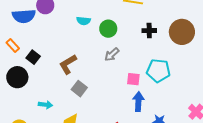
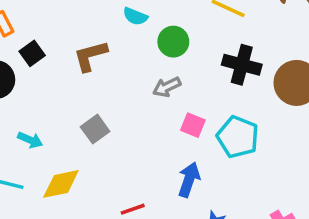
black cross: (149, 31) -> (242, 65), size x1.5
brown L-shape: (68, 64) -> (90, 56), moved
pink square: (133, 79) -> (193, 125), moved

